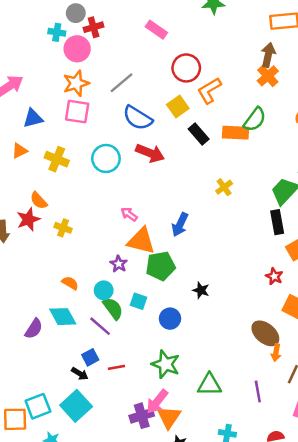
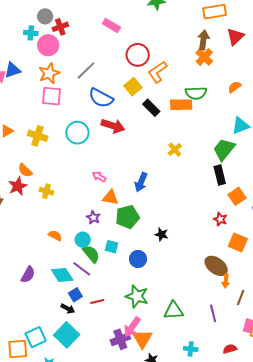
blue triangle: (33, 118) -> (13, 70), moved
green semicircle: (255, 120) -> (196, 93), turned 55
orange triangle: (141, 241) -> (110, 198), size x0.7
cyan diamond: (63, 317) -> (62, 275), moved

